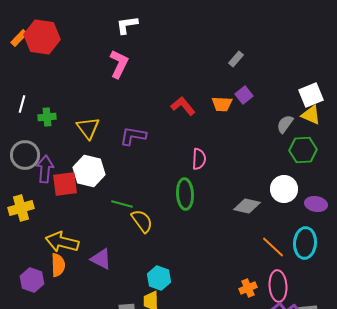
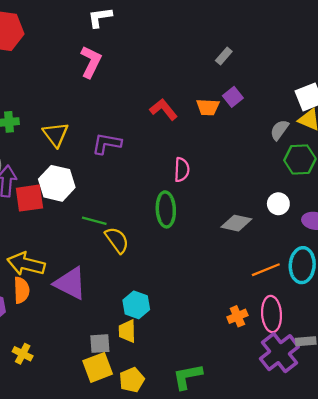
white circle: (284, 189) -> (278, 204), size x0.7
orange line: (273, 247) -> (266, 270), turned -65
purple triangle: (101, 259) -> (70, 283), size x1.4

